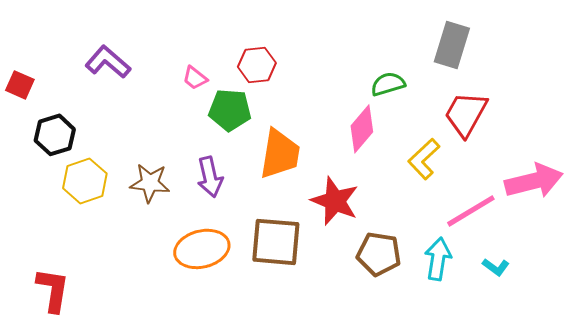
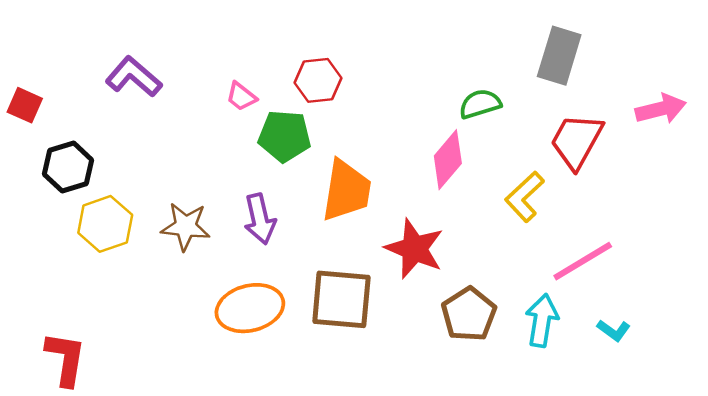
pink arrow: (534, 181) -> (661, 109), moved, size x0.7
brown pentagon: (379, 254) -> (469, 314), turned 30

